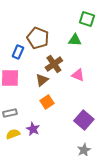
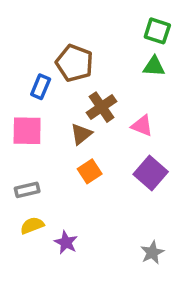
green triangle: (75, 40) -> (154, 66), moved
purple square: (84, 120) -> (151, 173), moved
purple star: (33, 129) -> (66, 242), moved

